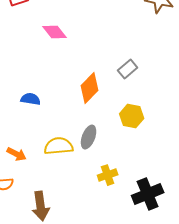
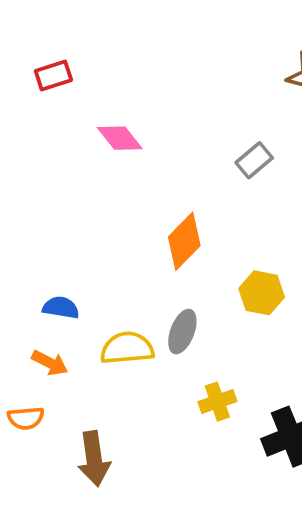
gray rectangle: (128, 69) -> (254, 160), moved
blue semicircle: (31, 99) -> (61, 308), moved

